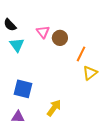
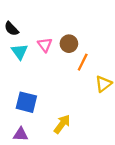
pink triangle: (43, 32) -> (45, 45), moved
orange line: (81, 54) -> (83, 62), moved

